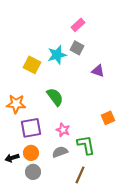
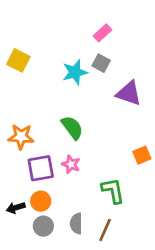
yellow square: (32, 65) -> (18, 60), moved
purple triangle: (98, 71) -> (129, 93), size x1.5
pink star: (63, 130) -> (71, 164), moved
gray semicircle: (60, 152) -> (76, 223), moved, turned -70

